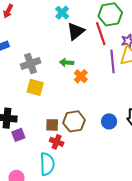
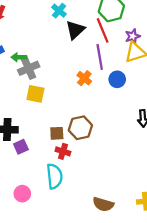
purple line: (112, 61) -> (100, 57), moved
green arrow: (66, 63) -> (19, 57), moved
blue circle: (109, 121) -> (117, 79), moved

